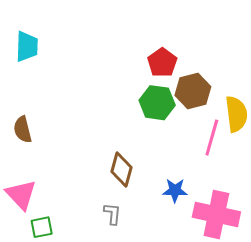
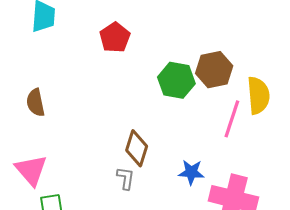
red pentagon: (162, 63) -> (115, 38), moved
gray L-shape: (112, 214) -> (126, 178), moved

